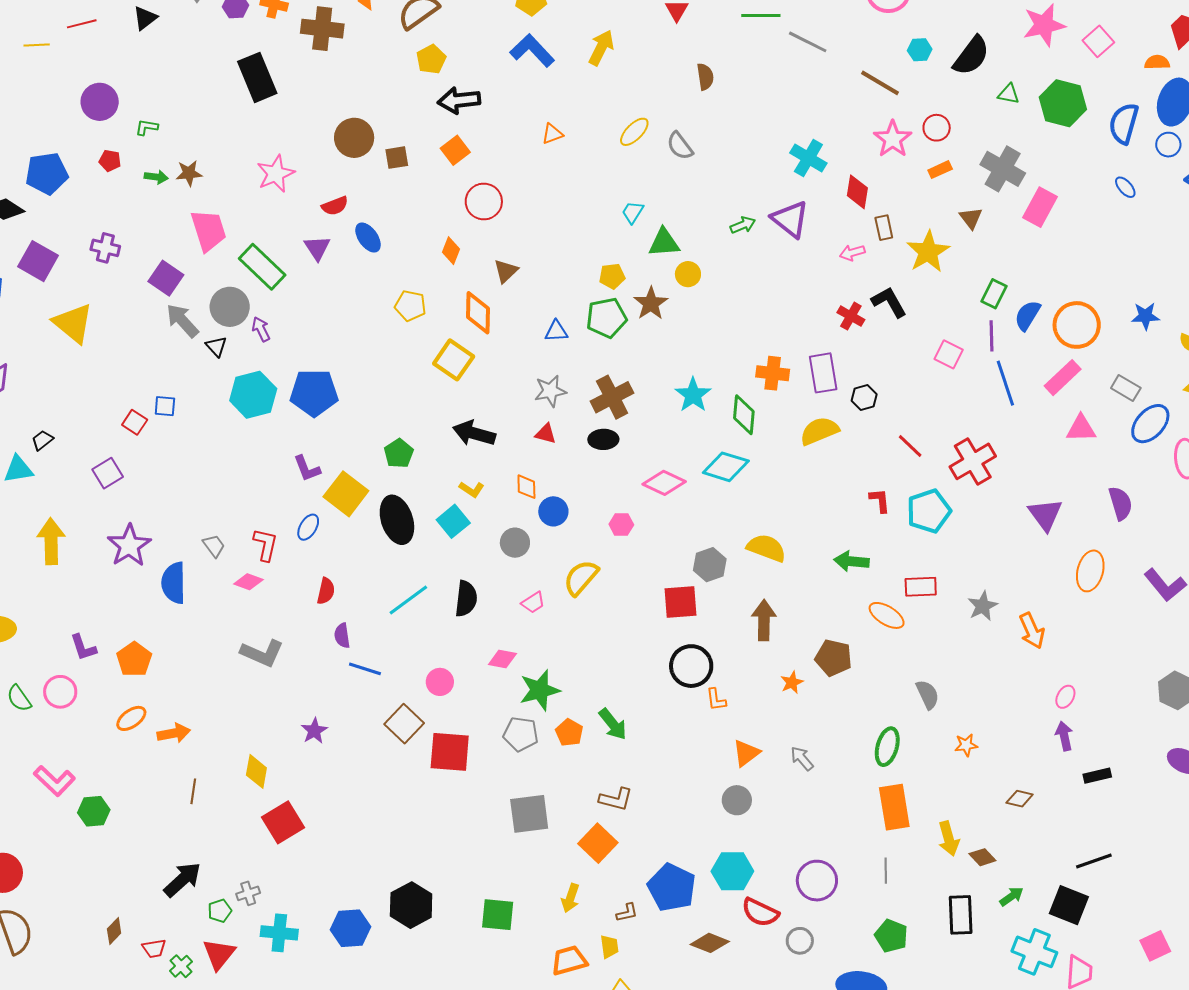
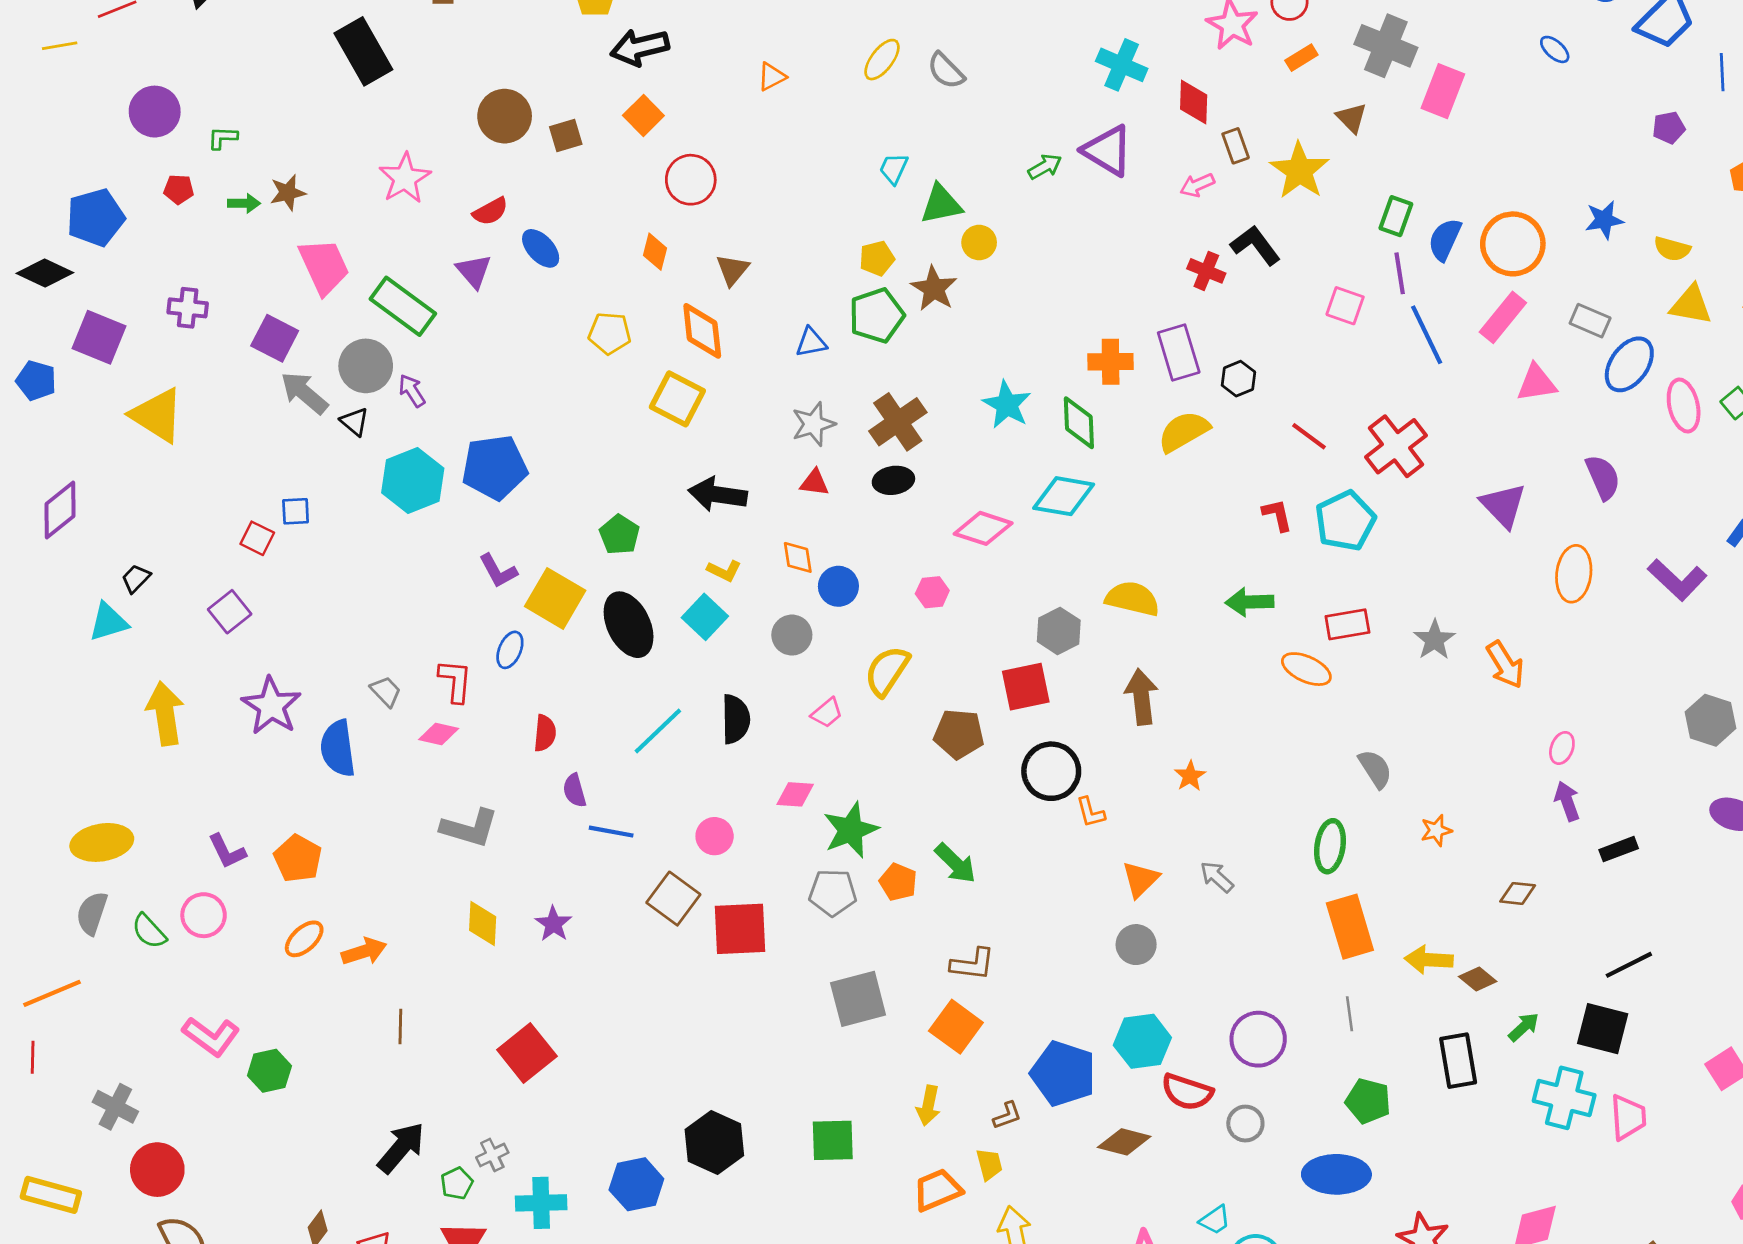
brown pentagon: (834, 658) -> (959, 734), moved
yellow diamond: (256, 771) -> (483, 923), moved
yellow arrow: (949, 839) -> (1429, 960), turned 116

